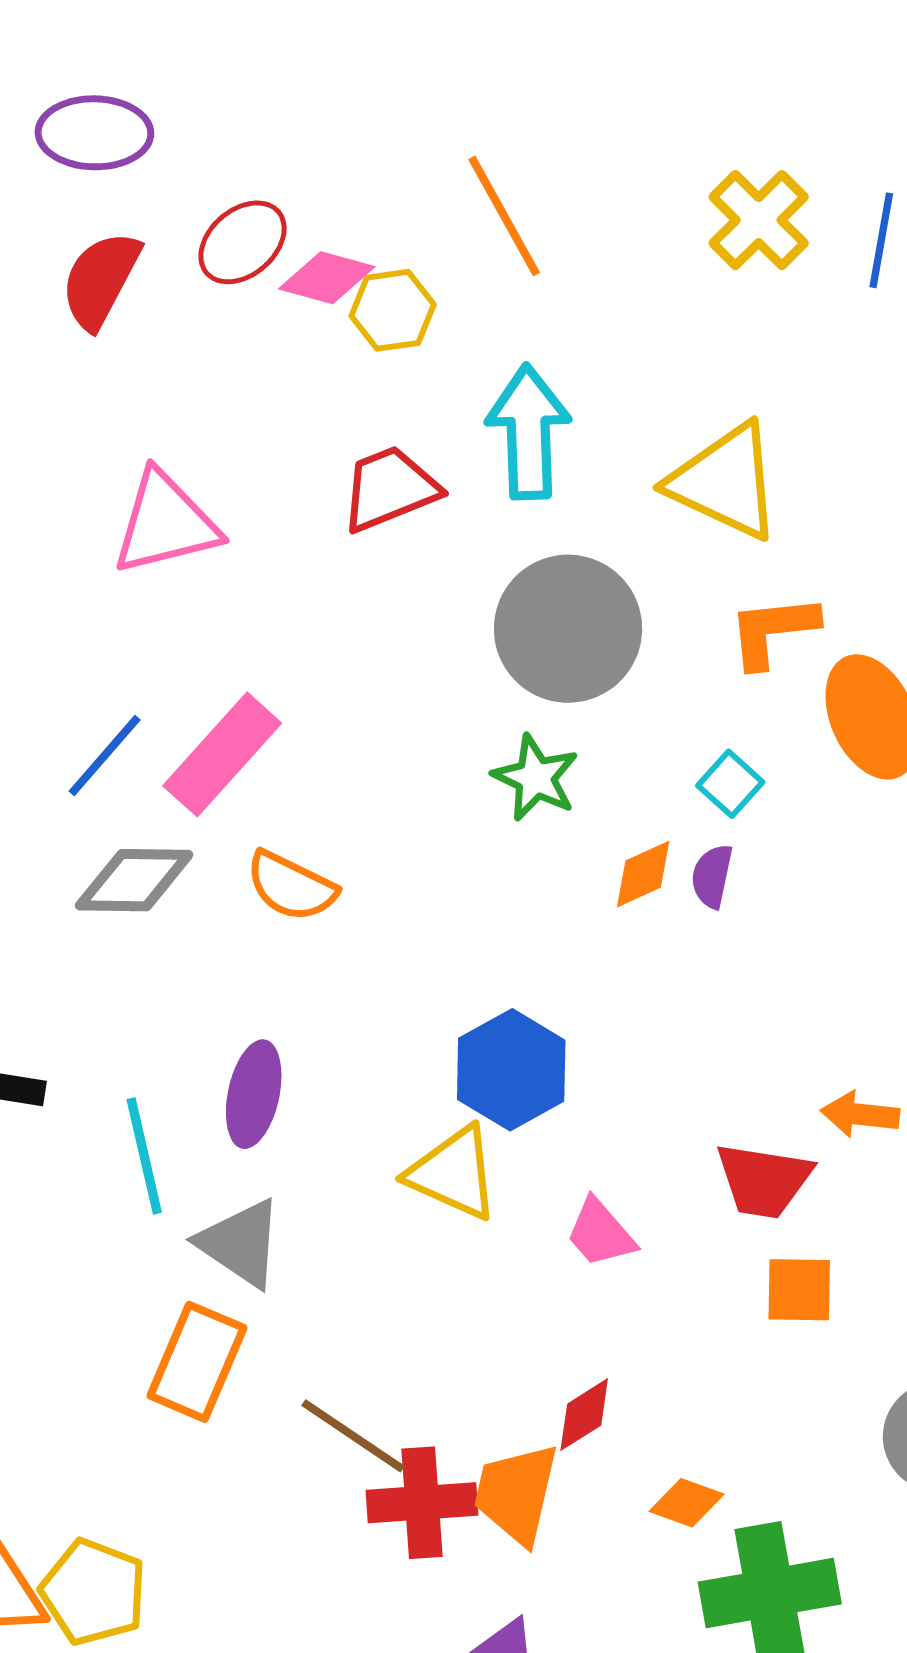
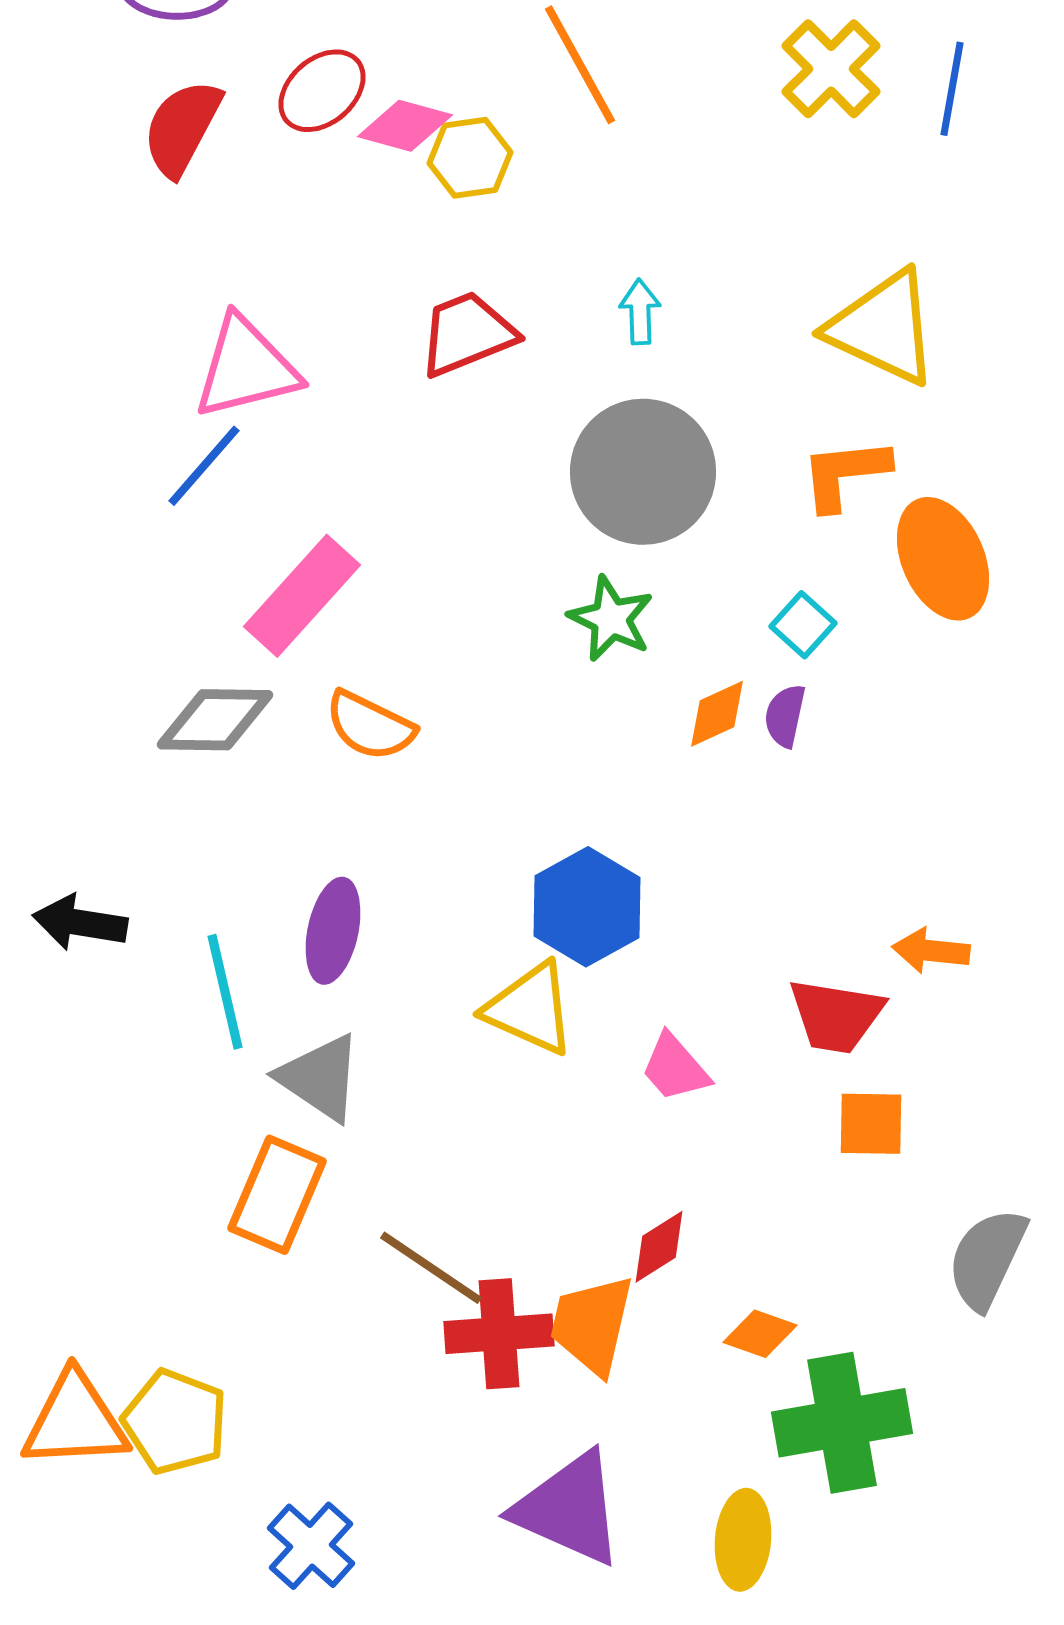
cyan arrow: (528, 432) -> (640, 312), moved, size x0.5
yellow triangle: (725, 482) -> (883, 328), moved
blue line: (105, 755) -> (204, 466), moved

